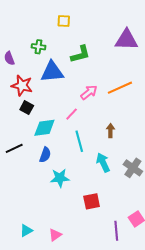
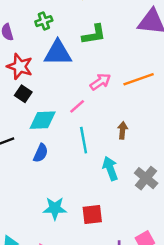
green cross: (38, 47) -> (44, 21), turned -32
cyan star: (60, 178) -> (55, 208), moved

